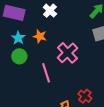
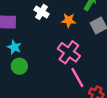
orange star: (40, 36) -> (69, 20), moved
pink line: (46, 73) -> (77, 77), moved

